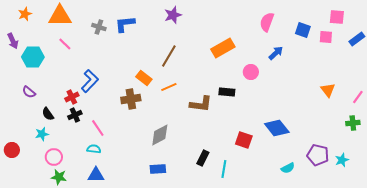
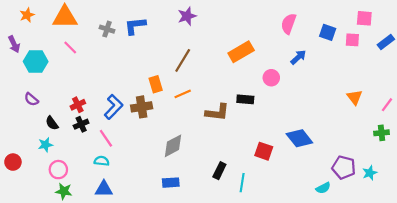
orange rectangle: (144, 78) -> (156, 84), turned 35
blue L-shape: (90, 81) -> (113, 107), moved
cyan semicircle: (288, 168) -> (323, 188), moved

